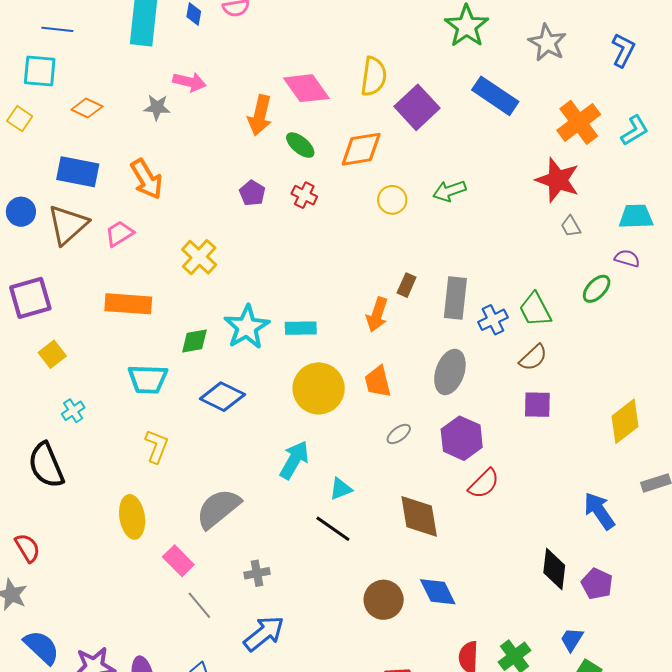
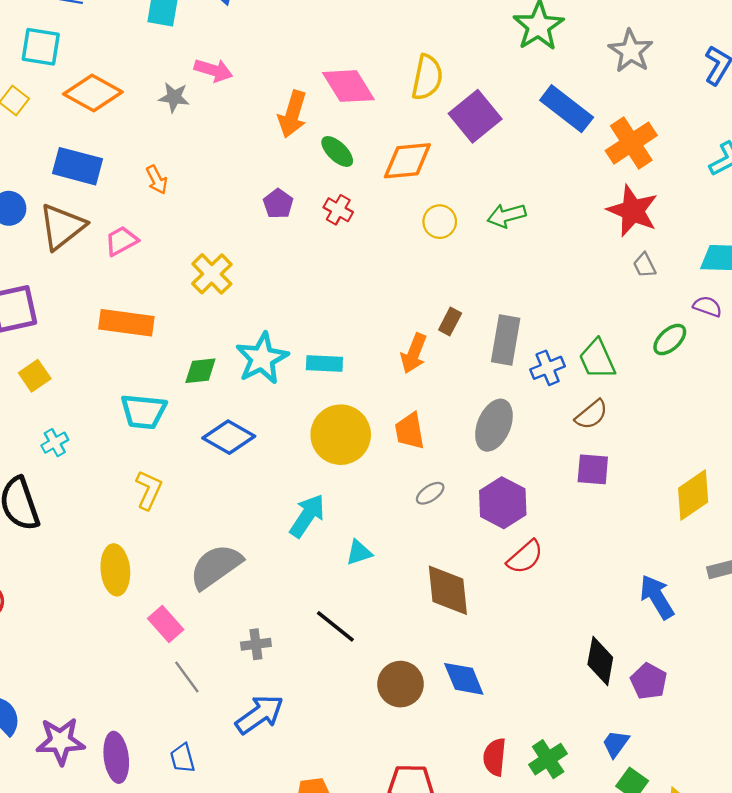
orange diamond: (87, 108) -> (93, 93), size x1.6
orange cross: (579, 122) -> (631, 143), moved
orange arrow: (147, 179) -> (157, 180), size x0.6
black line: (333, 529) -> (335, 626), moved

